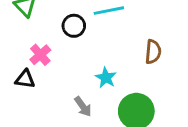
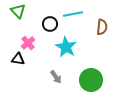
brown semicircle: (153, 52) -> (102, 27), moved
cyan star: (106, 78) -> (66, 47), moved, size x1.5

